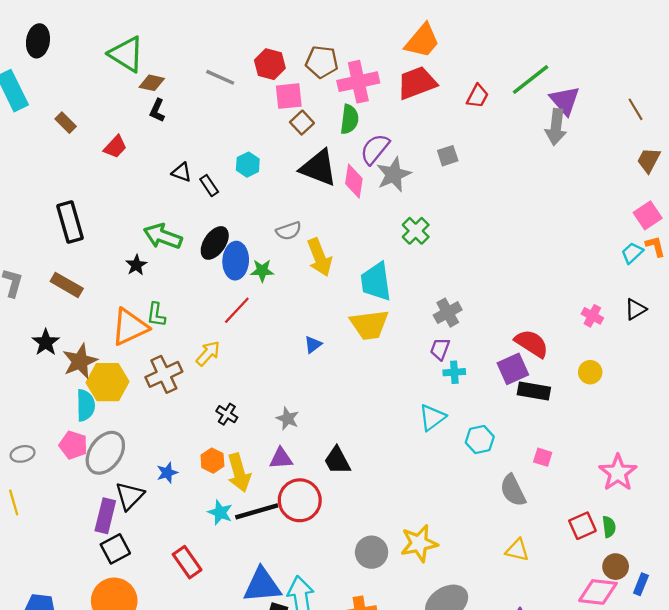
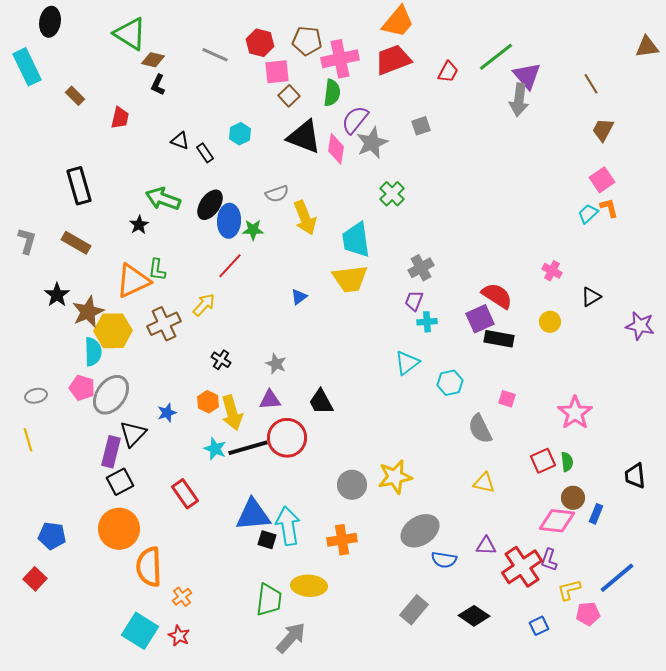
red trapezoid: (115, 147) -> (120, 118), turned -30
black triangle: (635, 309) -> (591, 297), moved

